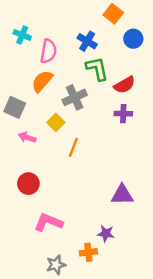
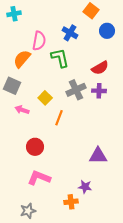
cyan cross: (22, 35) -> (14, 14), moved, turned -32
green L-shape: (97, 69) -> (60, 58), moved
orange semicircle: (42, 81) -> (22, 59), moved
gray cross: (75, 97) -> (76, 90), moved
red circle: (28, 184) -> (35, 147), moved
gray star: (56, 265) -> (28, 211), moved

